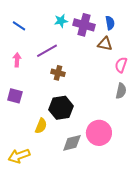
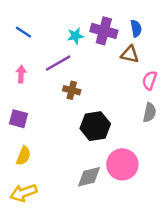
cyan star: (61, 21) -> (75, 36), moved
black hexagon: (61, 108) -> (95, 126), moved
yellow semicircle: (41, 126) -> (23, 156), moved

